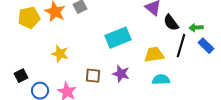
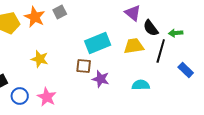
blue rectangle: (206, 46) -> (186, 70), moved
yellow trapezoid: (154, 55) -> (134, 46), moved
brown square: (93, 76) -> (84, 66), moved

